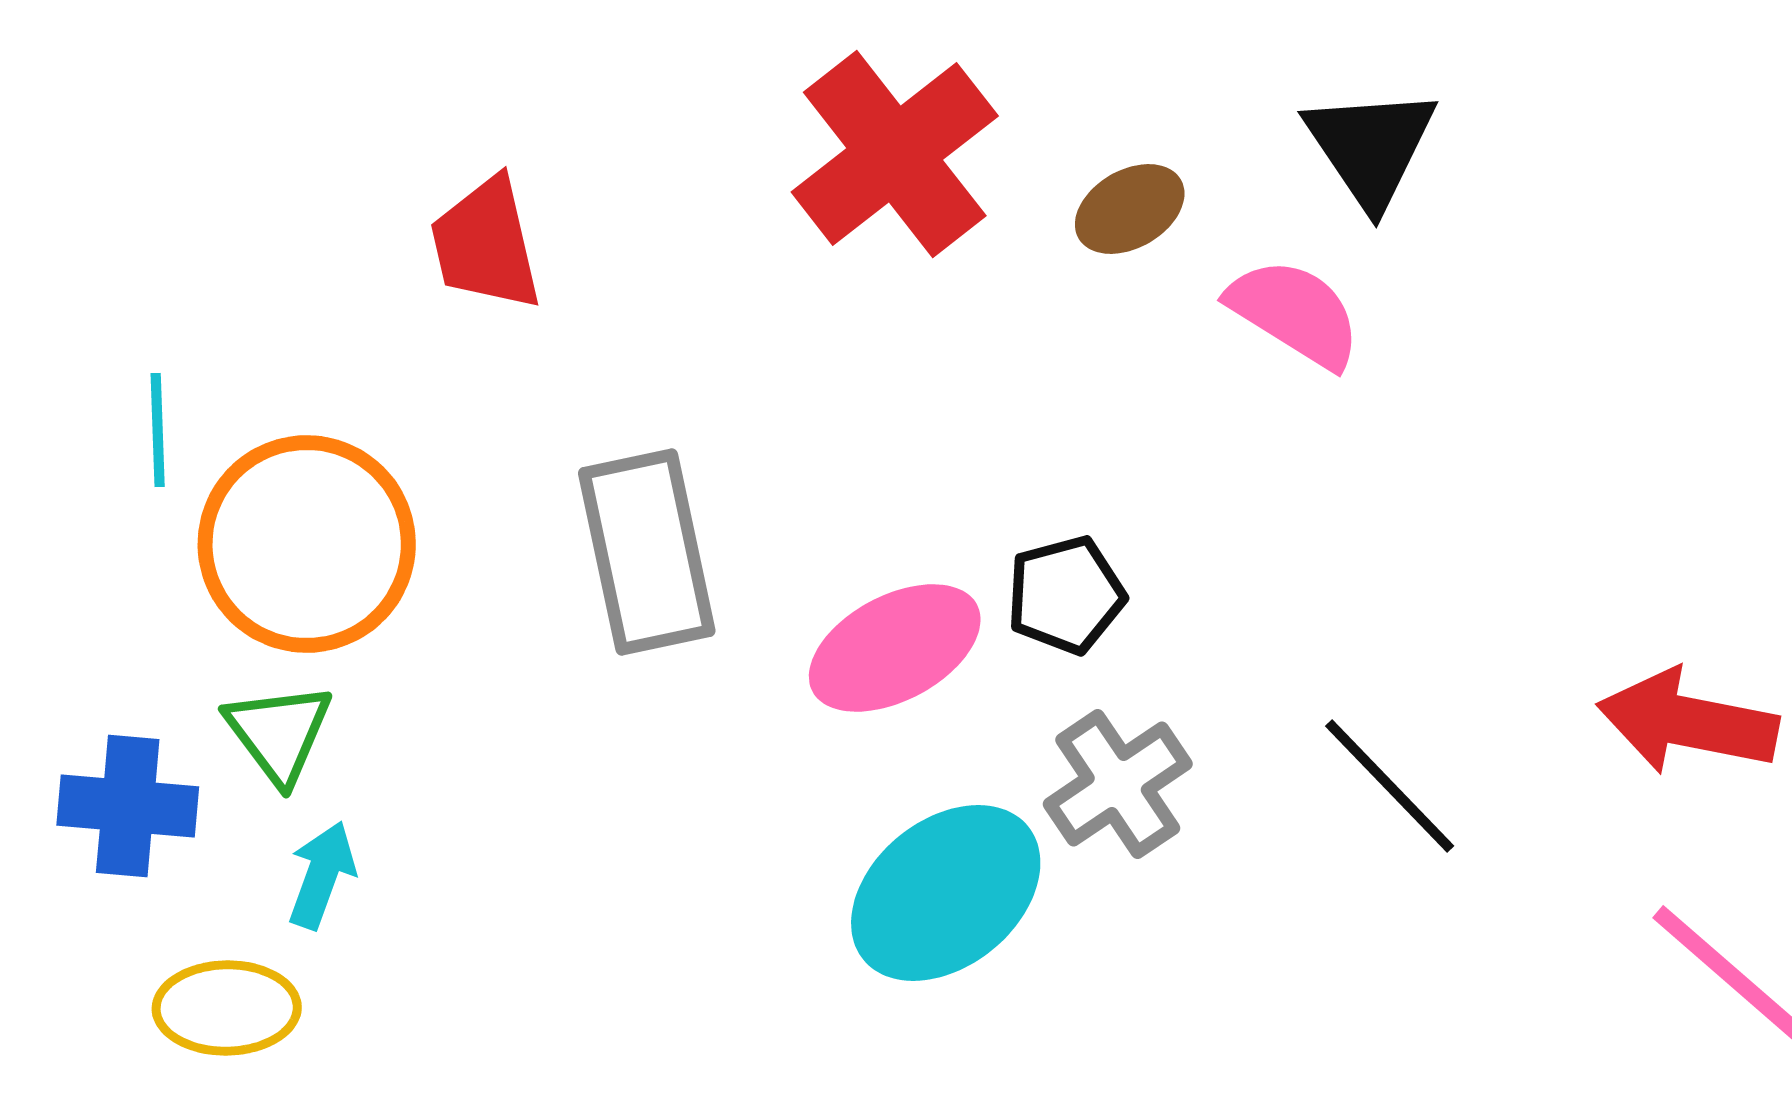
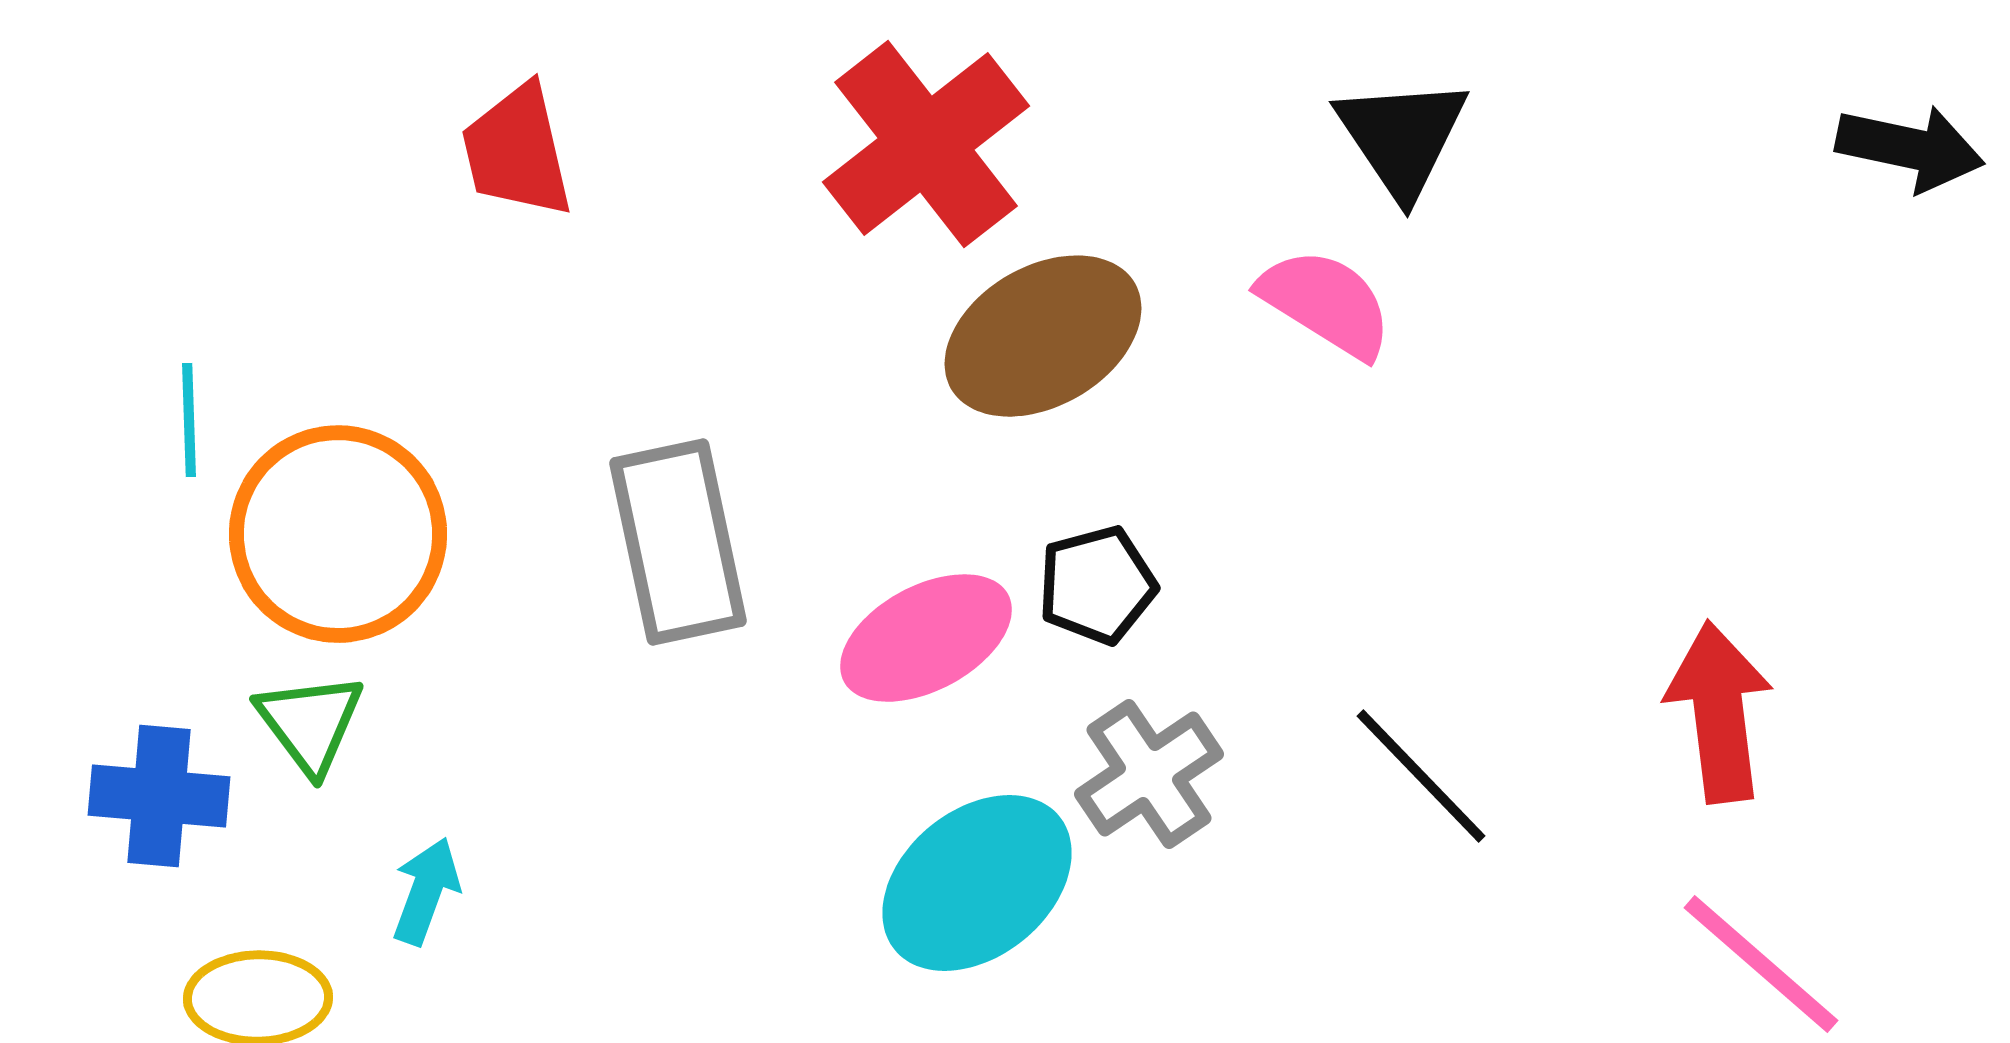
brown ellipse: (1130, 209) -> (1043, 336), moved, size x1.8
red trapezoid: (486, 244) -> (517, 151), moved
red arrow: (1688, 722) -> (1719, 712), turned 72
cyan arrow: (322, 875) -> (426, 891), moved

